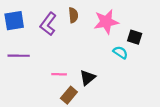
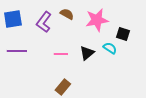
brown semicircle: (73, 15) -> (67, 14), turned -56
pink line: (59, 74) -> (61, 54), moved
black triangle: (88, 78) -> (87, 53), moved

